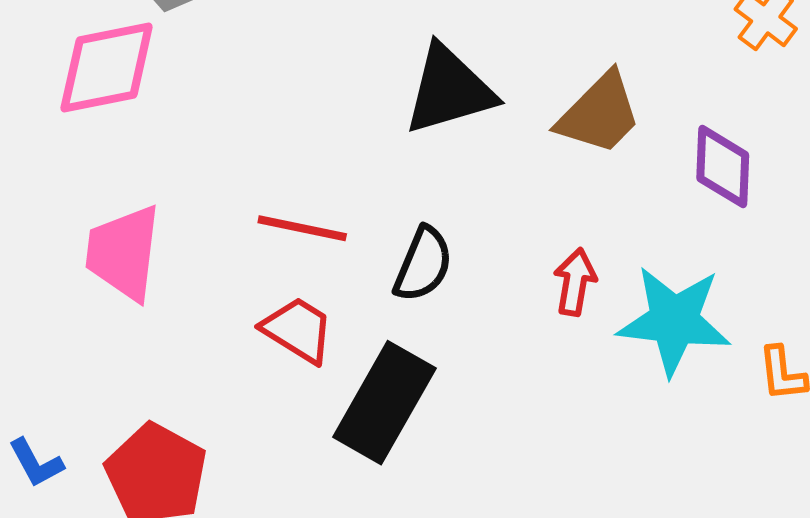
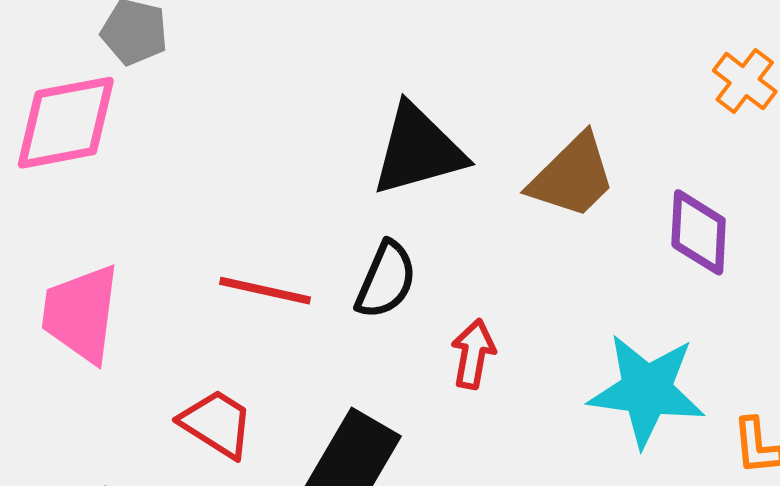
black semicircle: (423, 264) -> (386, 280), moved
red arrow: (575, 282) -> (473, 354), moved
red trapezoid: (298, 330) -> (217, 424), moved

